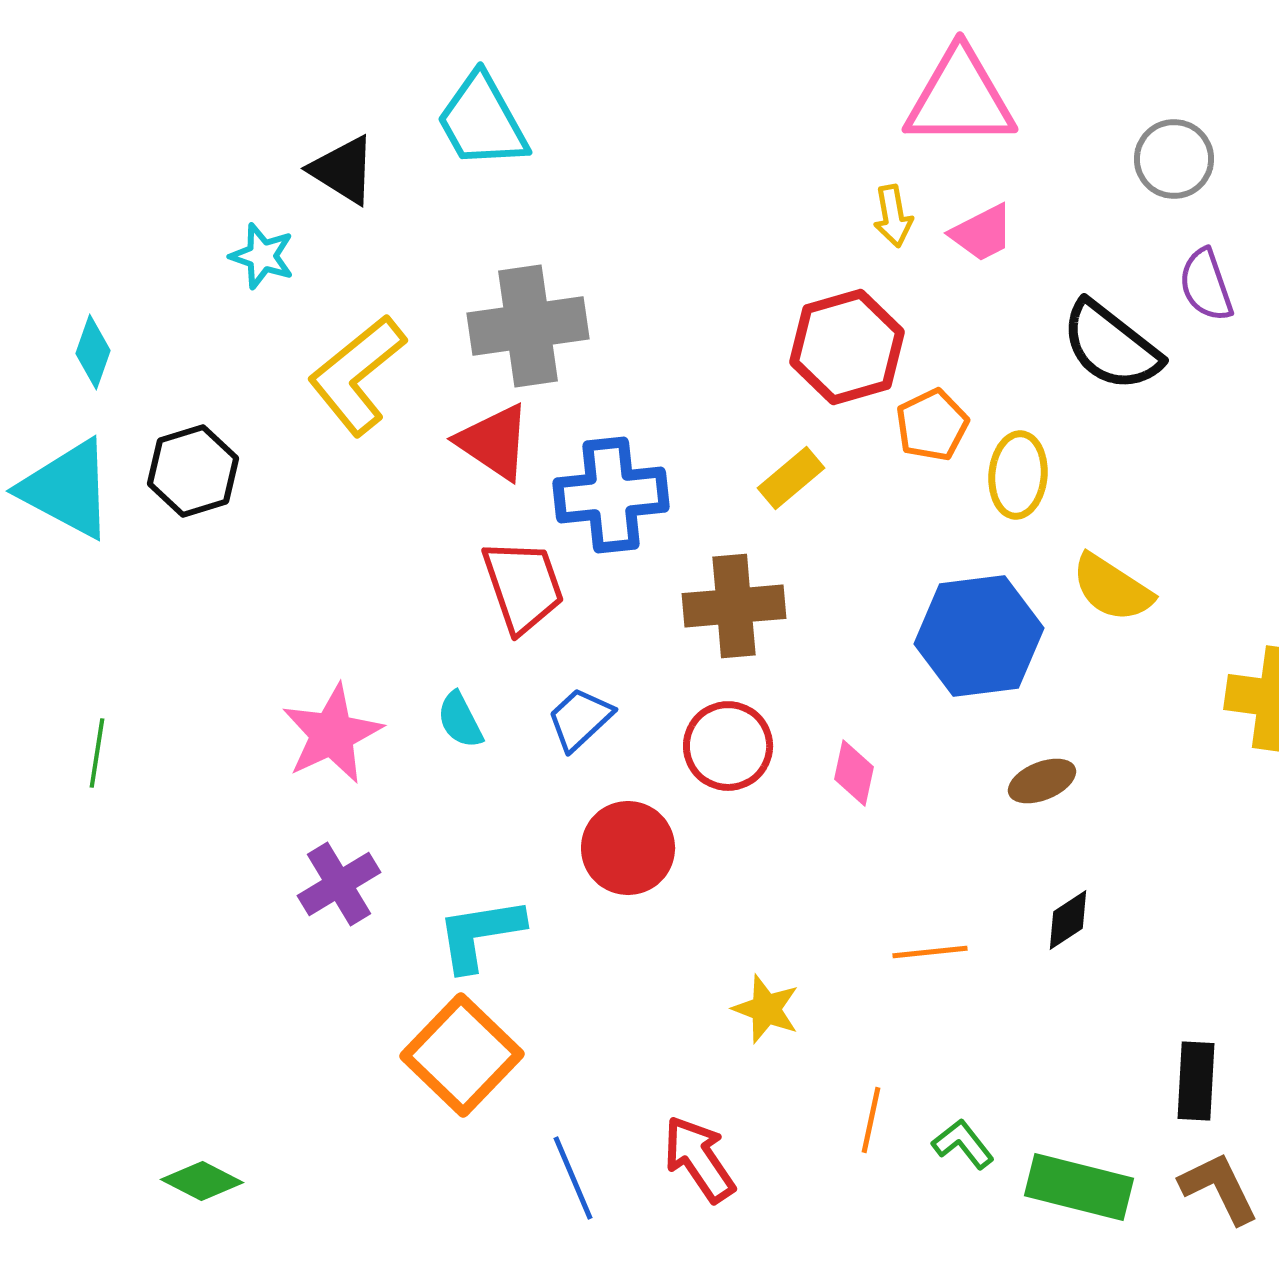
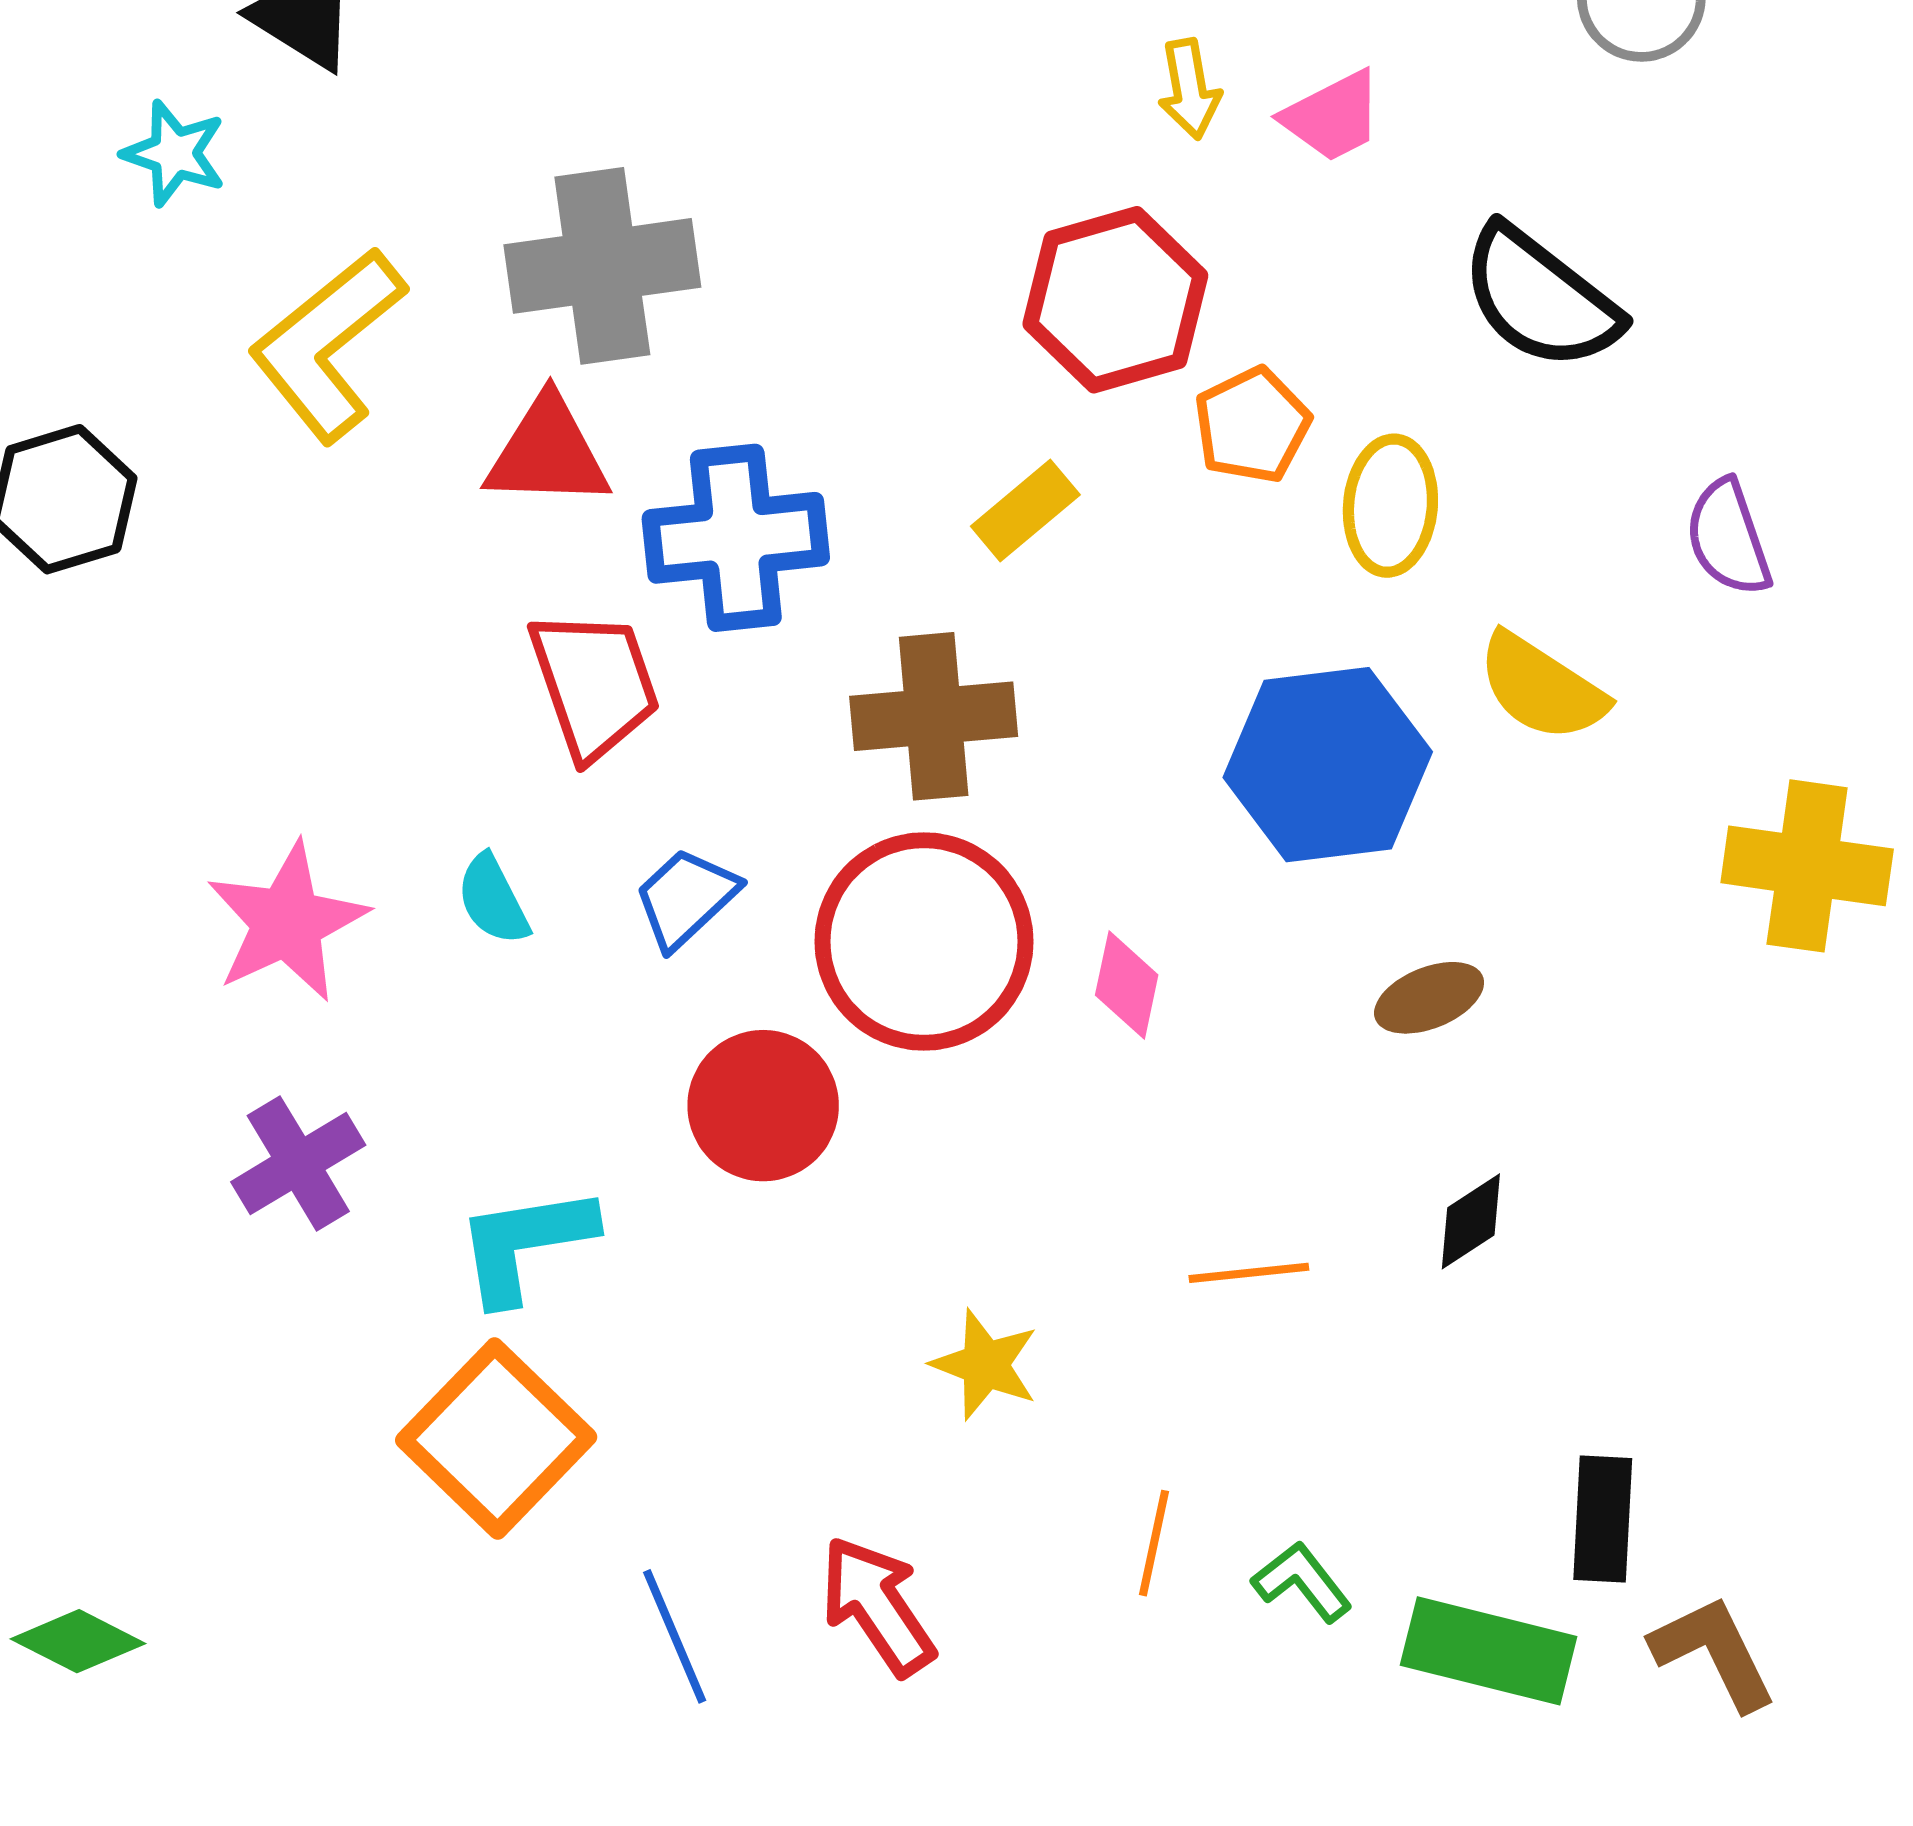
purple semicircle: (1206, 285) -> (1728, 538), moved
red triangle: (494, 442) -> (548, 453), turned -32
red circle: (728, 746) -> (924, 942), size x1.5
black rectangle: (1196, 1081) -> (1603, 1519), moved

